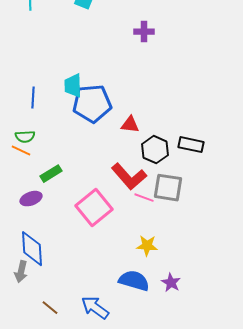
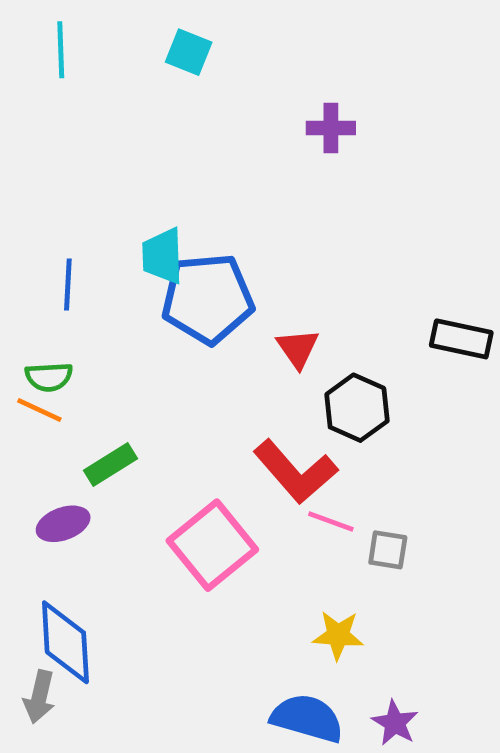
red triangle: (130, 125) -> (298, 348), turned 48
black rectangle: (191, 145) -> (461, 339), moved
gray square: (168, 188) -> (388, 550), moved, size x0.6

